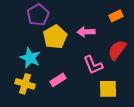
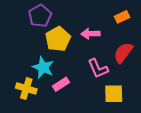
cyan star: (30, 58) -> (43, 67), moved

